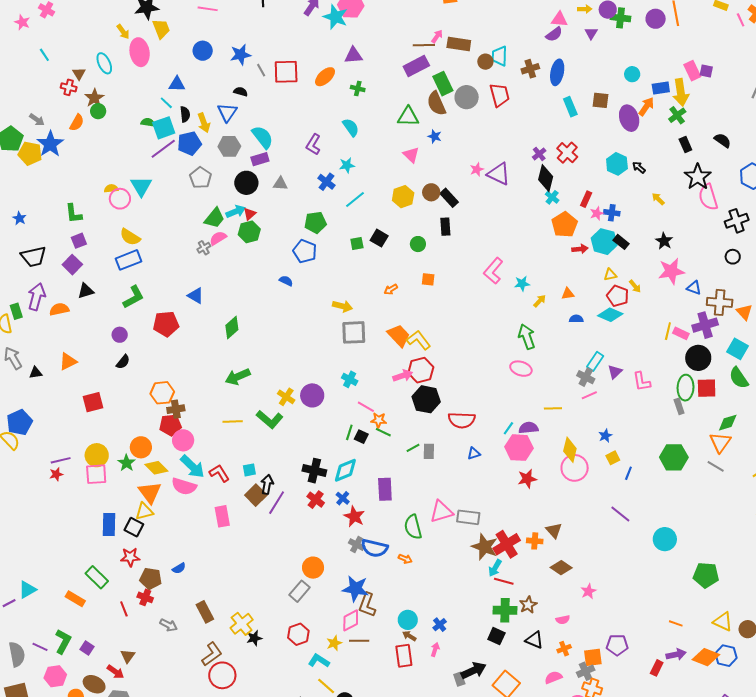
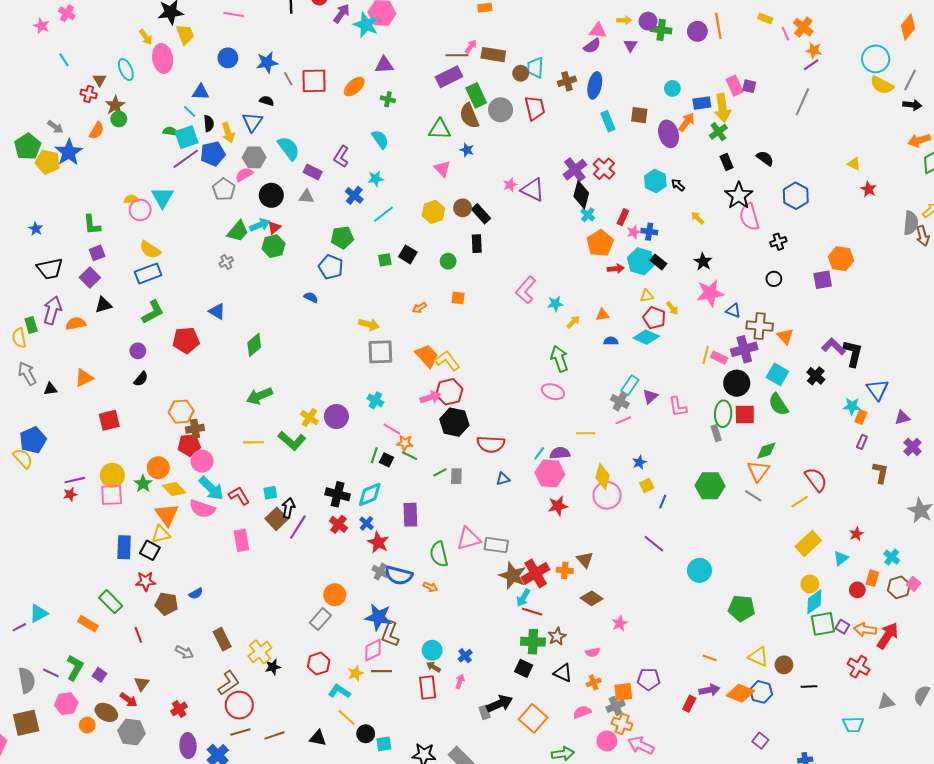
purple cross: (539, 154) -> (575, 170), size x1.6
purple rectangle: (260, 159) -> (313, 172), moved, turned 42
black cross: (737, 221) -> (778, 242), size x0.7
pink semicircle: (218, 238) -> (244, 175), moved
red cross: (145, 597) -> (179, 709), moved, turned 35

